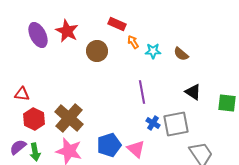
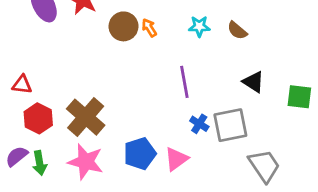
orange arrow: (133, 42) -> (149, 28), moved
pink triangle: (136, 149) -> (176, 159), turned 42

